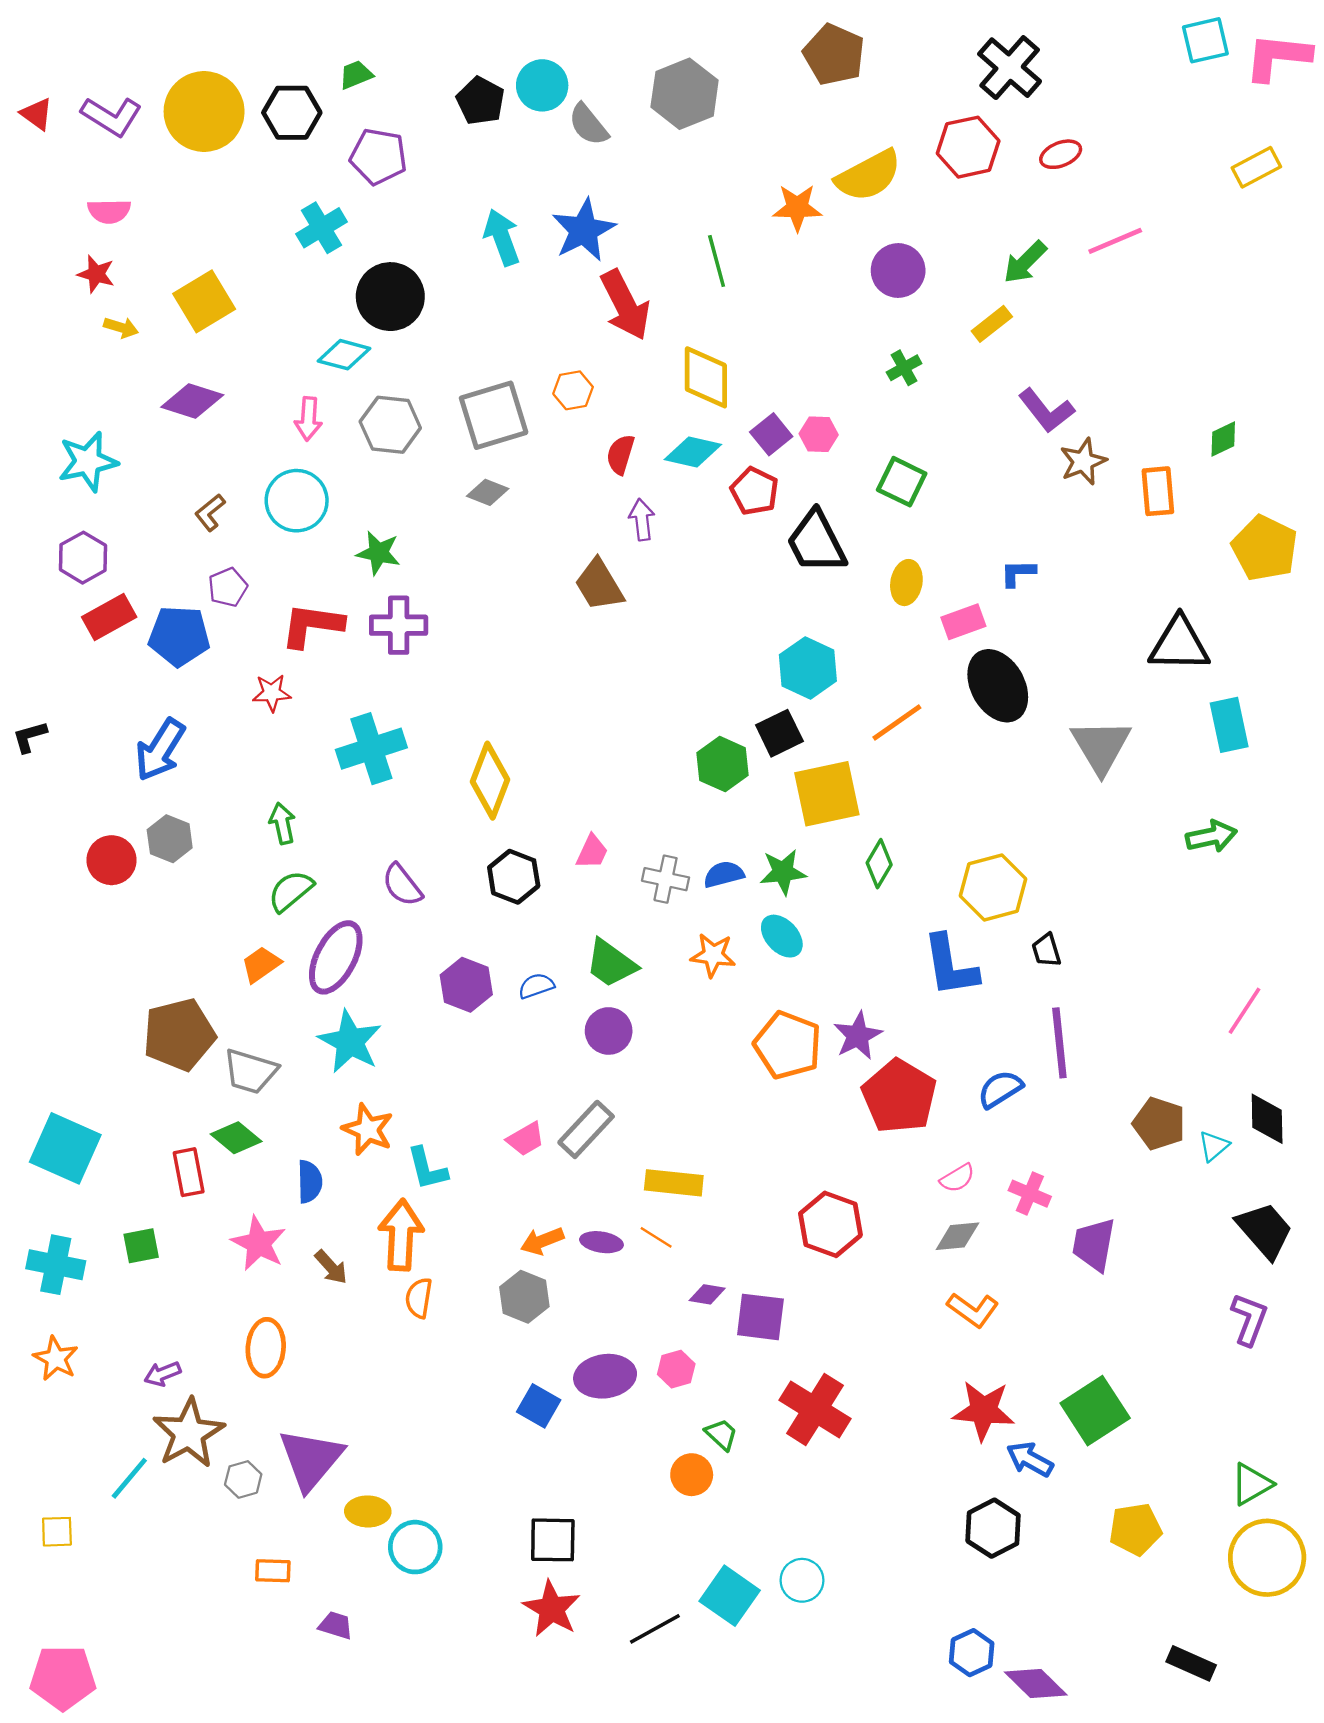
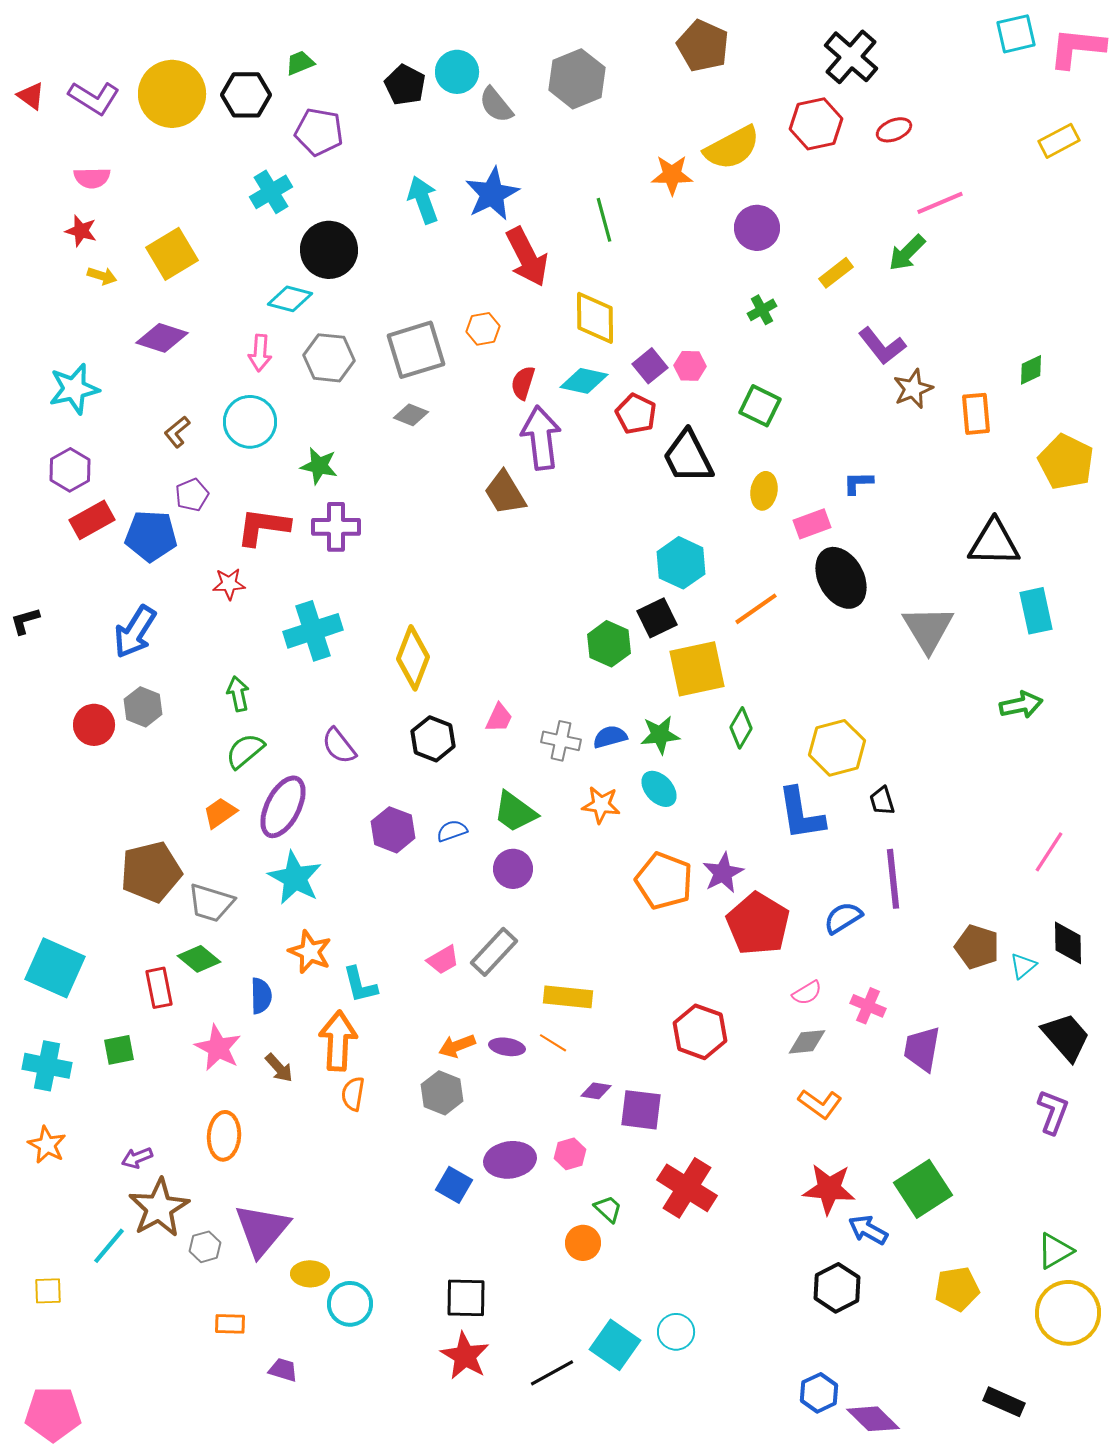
green arrow: (1025, 262) -> (907, 253), moved
purple arrow: (642, 520) -> (541, 438), size x1.8

